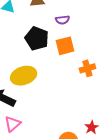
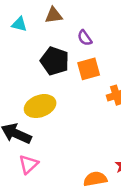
purple semicircle: (62, 20) -> (85, 38), turned 64

